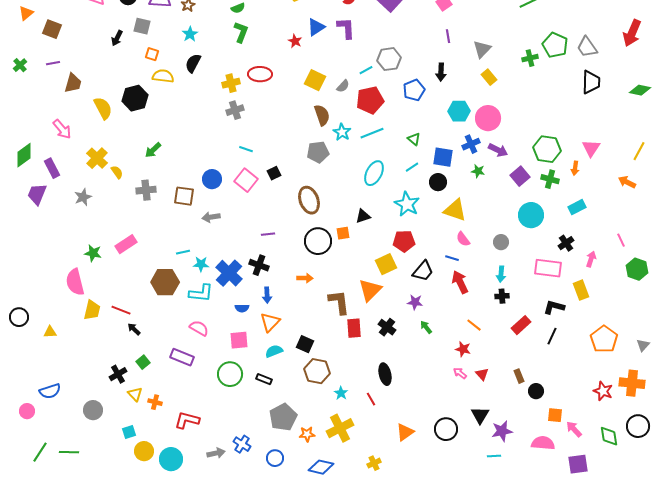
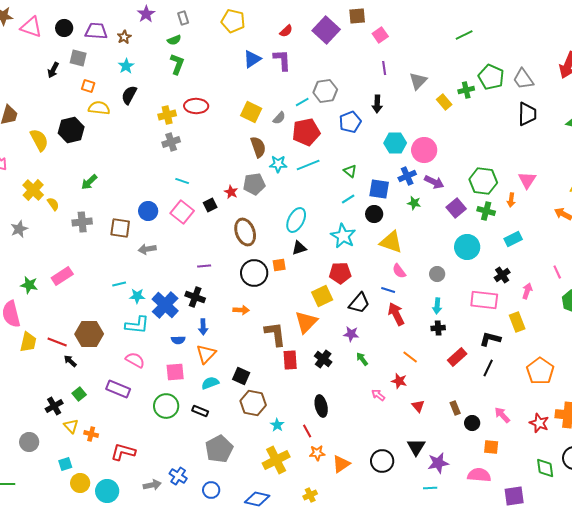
red star: (295, 41) -> (231, 192), moved
yellow rectangle: (489, 77) -> (444, 102), moved
cyan star: (342, 132) -> (278, 164), turned -30
cyan ellipse: (374, 173) -> (296, 220), moved
brown hexagon: (165, 282) -> (89, 334), moved
pink arrow: (460, 373) -> (378, 395), moved
pink arrow: (574, 429) -> (502, 415), moved
orange star: (307, 434) -> (317, 453), moved

